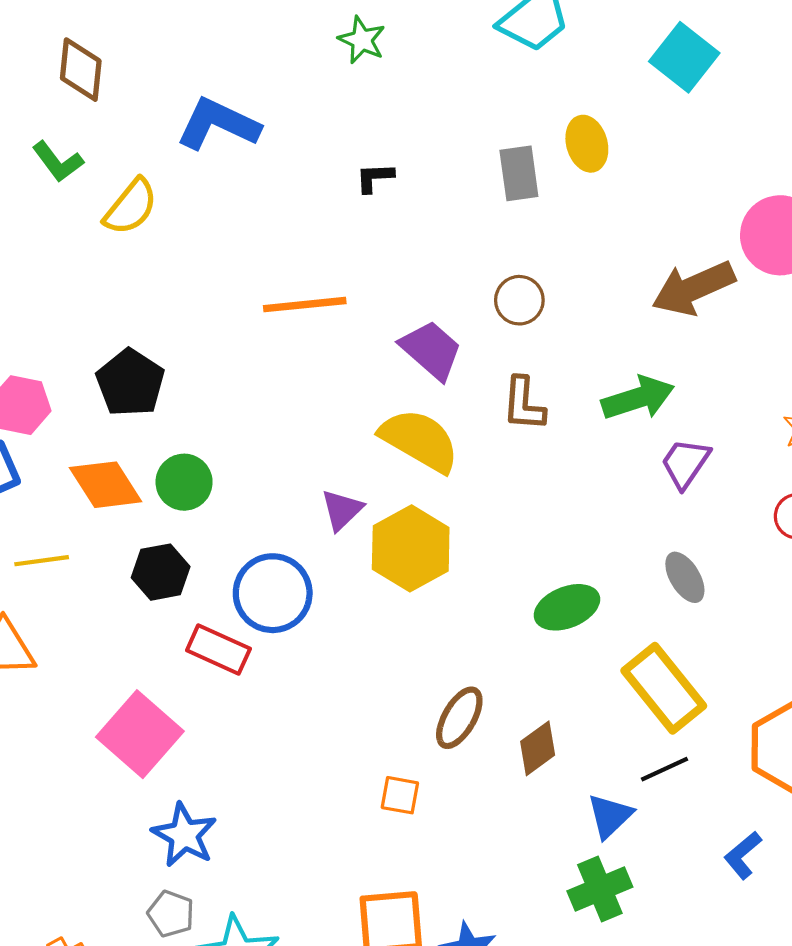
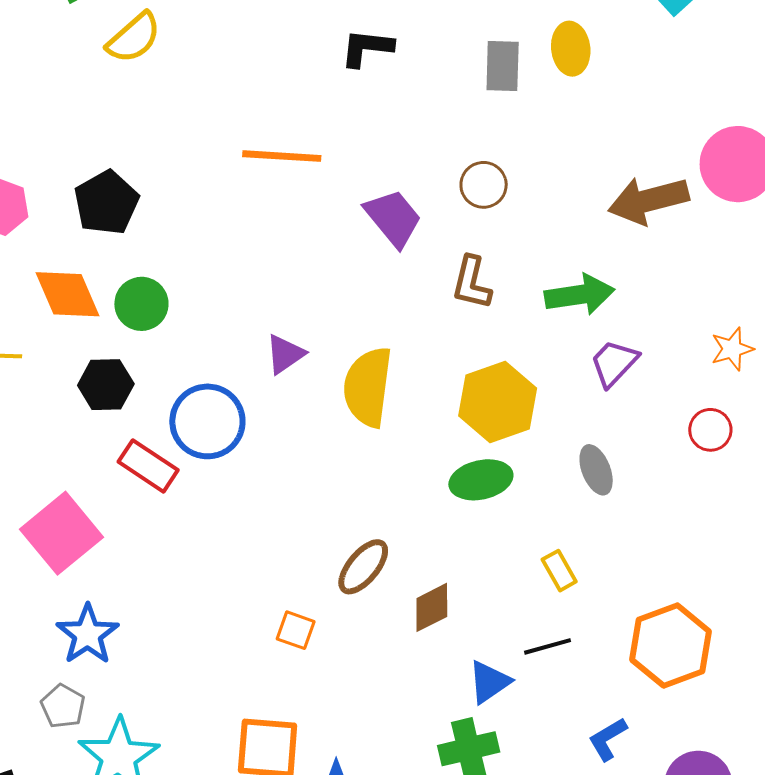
black L-shape: (375, 178) -> (367, 48), size x1.4
yellow semicircle: (420, 440) -> (368, 387), moved, turned -122
yellow hexagon: (411, 548) -> (498, 402), moved
yellow rectangle: (664, 688) -> (559, 571), size x0.5

